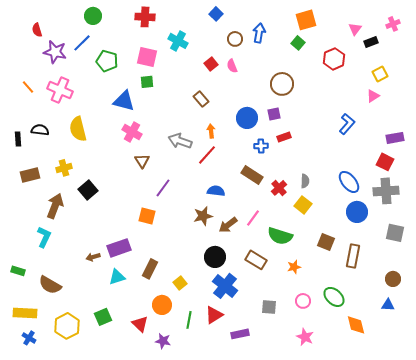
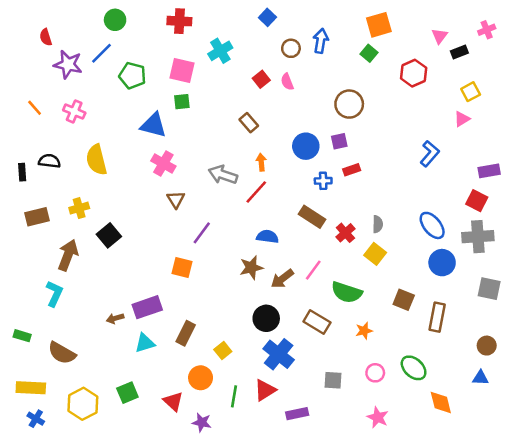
cyan cross: (178, 41) -> (220, 51), turned 30
pink cross: (60, 90) -> (74, 111), size x0.7

